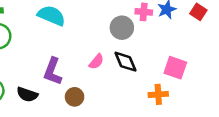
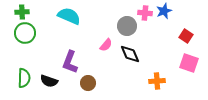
red square: (198, 12) -> (186, 36), moved
pink semicircle: (96, 62) -> (106, 45), moved
pink square: (175, 68) -> (189, 63), moved

